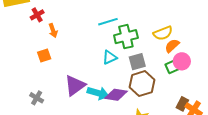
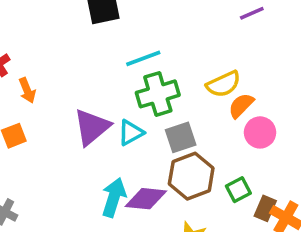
cyan line: (108, 22) -> (143, 58), moved
green square: (172, 67) -> (238, 190), moved
purple triangle: (75, 85) -> (92, 127), moved
cyan arrow: (98, 93) -> (114, 197), turned -85

